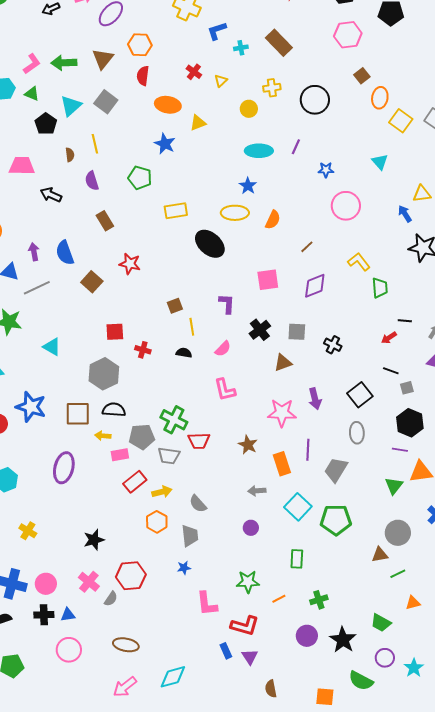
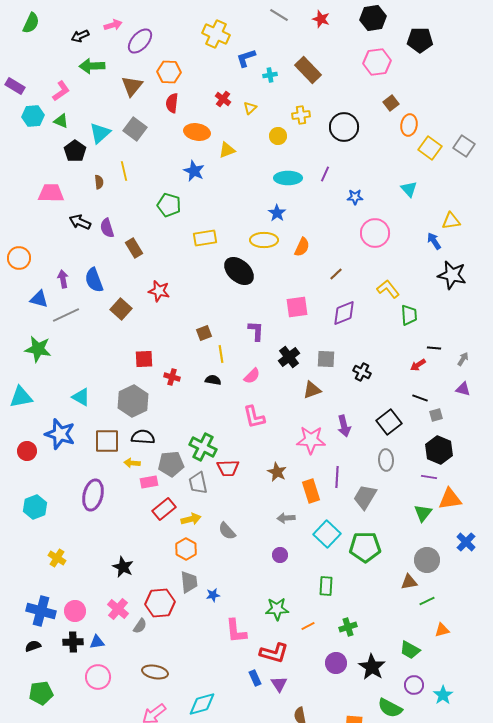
green arrow: (64, 63) -> (92, 66), moved
purple semicircle: (92, 181) -> (107, 228), moved
cyan triangle: (52, 347) -> (81, 397), moved
gray trapezoid: (169, 456) -> (198, 483), turned 70
gray trapezoid: (190, 536) -> (189, 582), moved
black star: (94, 540) -> (123, 567), turned -30

